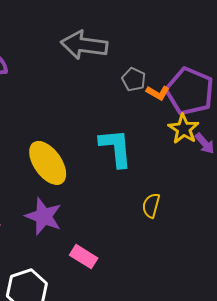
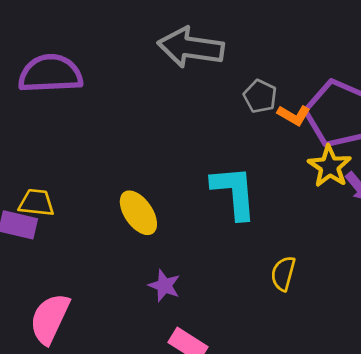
yellow ellipse: (48, 163) -> (138, 213), size x0.7
purple star: (44, 216) -> (164, 286), moved, size x0.6

